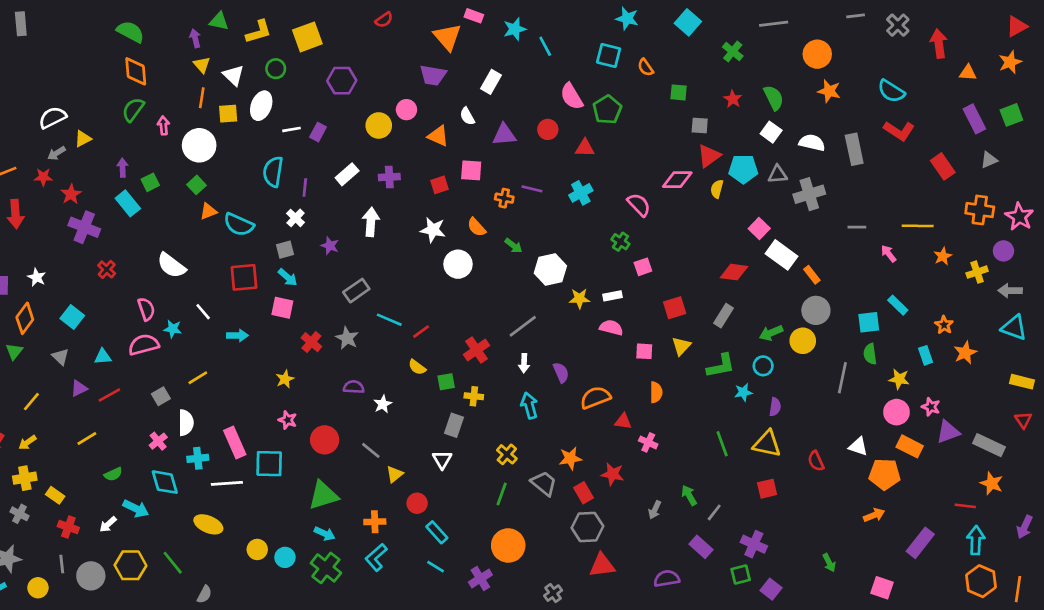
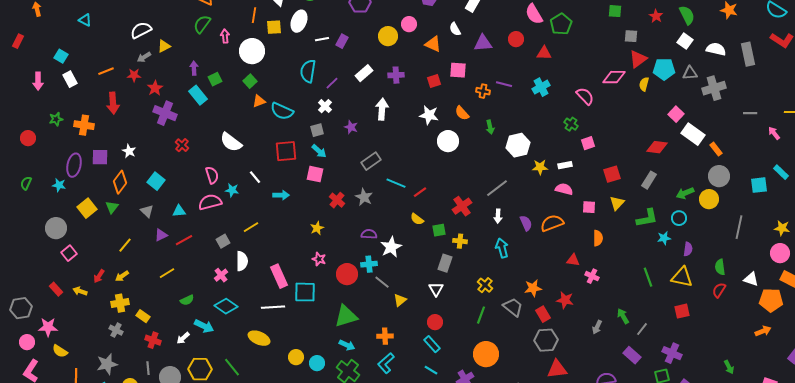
purple line: (305, 188) -> (332, 83), turned 40
green arrow: (513, 246) -> (490, 127), turned 40
green semicircle: (870, 354) -> (720, 267), moved
orange semicircle: (595, 398) -> (552, 223), moved
white star: (383, 404) -> (391, 247), size x1.5
cyan cross: (198, 458) -> (369, 264), moved
red semicircle: (816, 461) -> (719, 290), turned 56
cyan diamond: (165, 482) -> (226, 306), turned -40
red circle: (417, 503) -> (435, 322), moved

